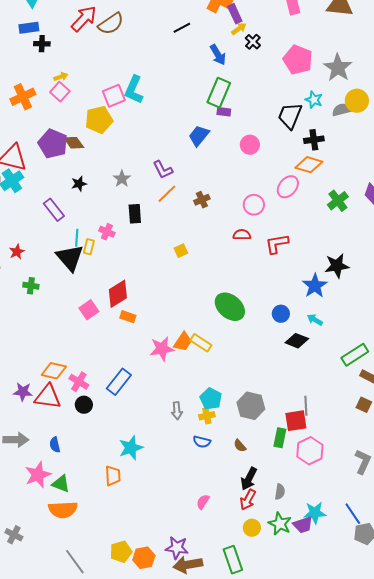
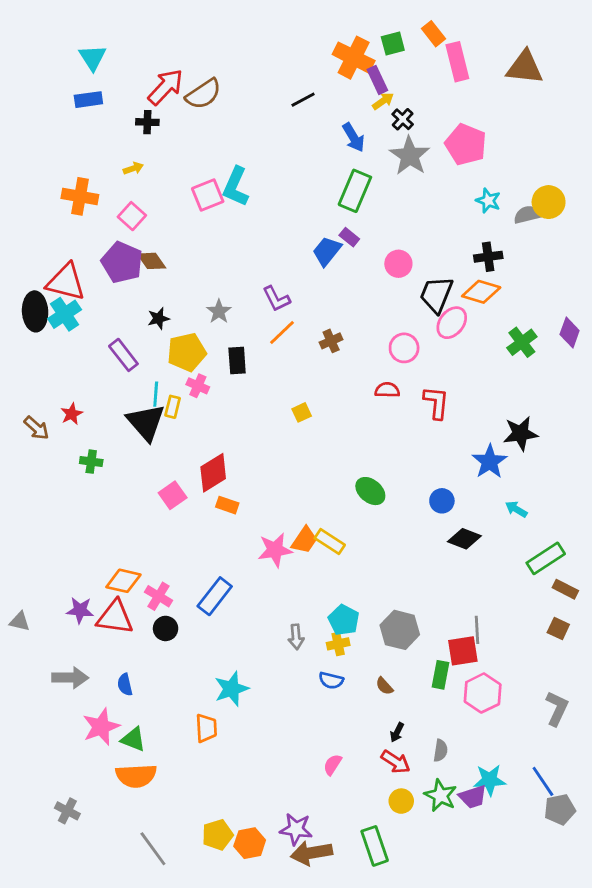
black cross: (42, 44) -> (147, 122), moved
gray star: (338, 68) -> (410, 156), moved
pink square: (60, 92) -> (132, 216), moved
orange cross: (23, 97) -> (80, 196), turned 35
purple rectangle: (224, 112) -> (349, 237), moved, turned 32
black trapezoid: (290, 116) -> (436, 295), moved
yellow pentagon: (99, 120) -> (187, 352), moved
red L-shape: (277, 244) -> (436, 403), turned 105
green ellipse: (230, 307) -> (370, 491), size x0.7
cyan arrow: (315, 320) -> (516, 509), moved
black arrow: (249, 479) -> (397, 732), size x0.6
red arrow: (248, 500) -> (396, 762), turned -85

